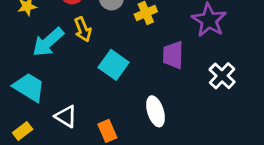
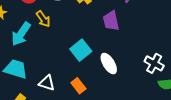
cyan square: (114, 65) -> (81, 50), moved, turned 30
white cross: (222, 76) -> (154, 63), moved

